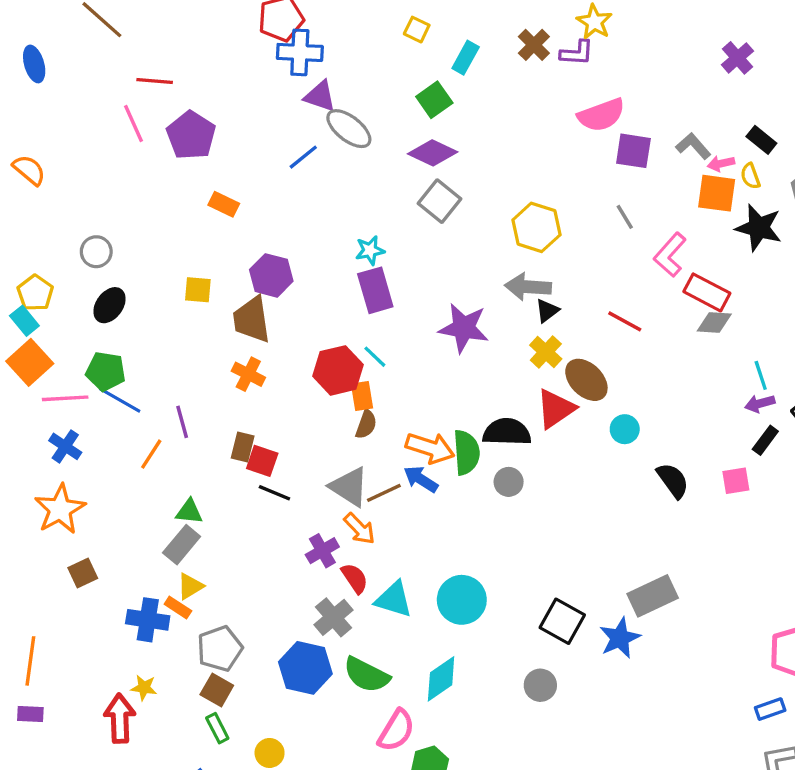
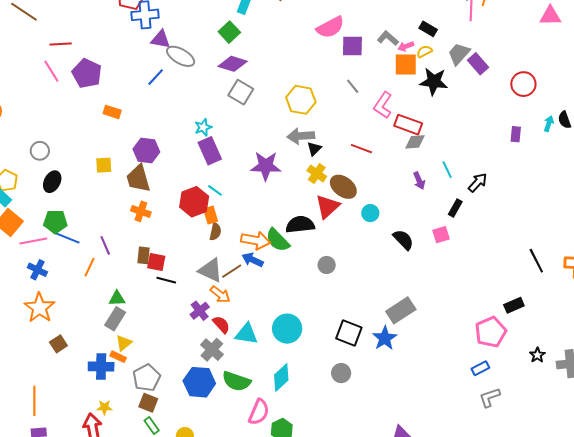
yellow semicircle: (750, 176) -> (424, 51), turned 91
purple arrow: (760, 404) -> (419, 181), moved, turned -90
green semicircle: (466, 452) -> (278, 240), turned 148
gray circle: (509, 482) -> (327, 265), moved

